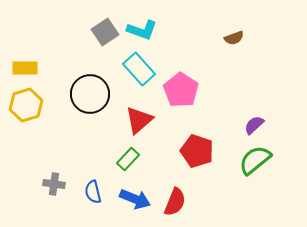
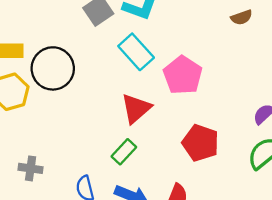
black circle: (90, 94) -> (53, 68), moved
gray cross: (54, 184) -> (31, 168), moved

